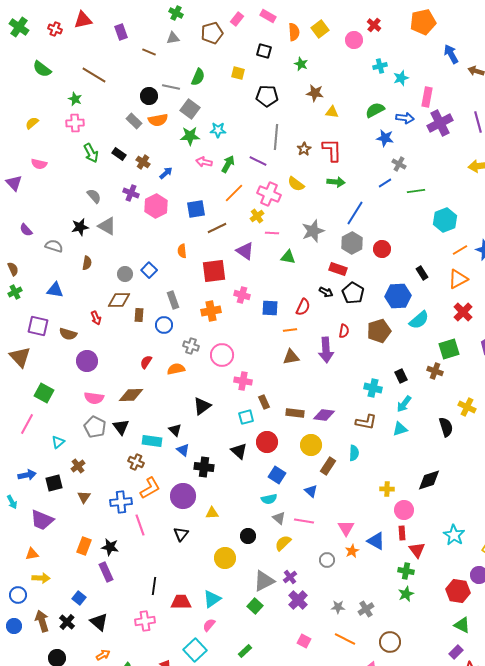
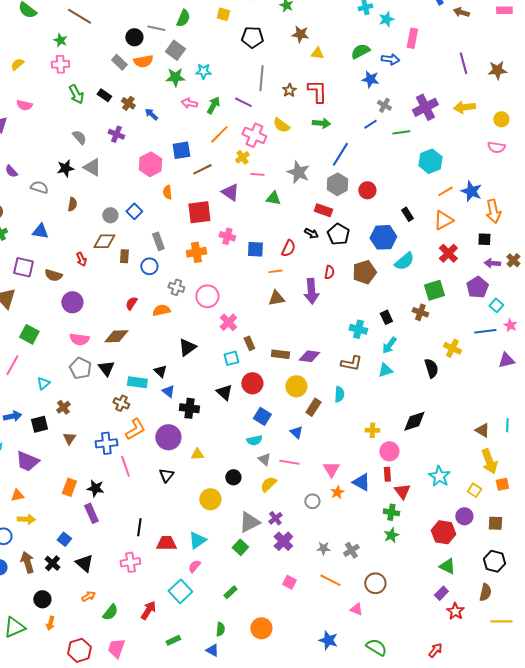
purple cross: (440, 123) -> (425, 107), moved
blue arrow: (166, 173) -> (151, 114), turned -96
pink hexagon: (156, 206) -> (150, 164), moved
gray star: (313, 231) -> (298, 172), turned -30
pink cross: (243, 381) -> (228, 322), turned 36

